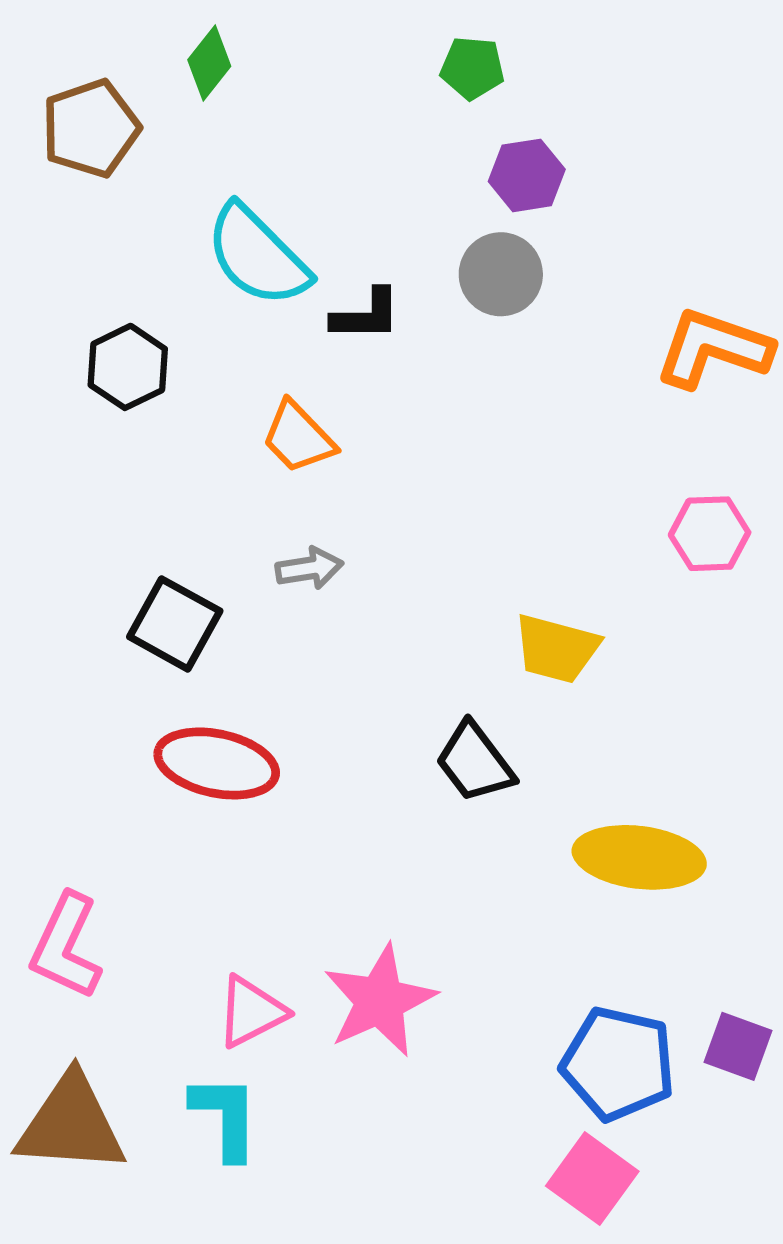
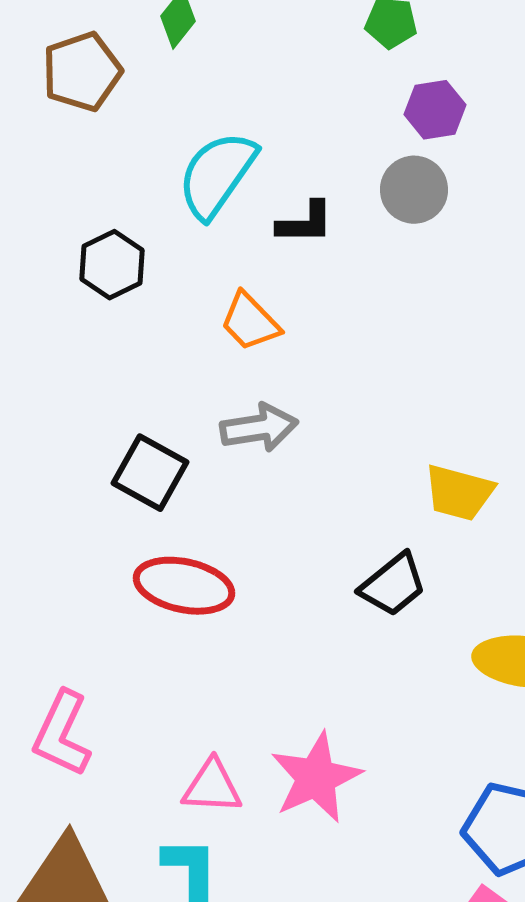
cyan semicircle: (257, 256) -> (217, 175), turned 80
gray arrow: (309, 568) -> (259, 428), size x1.4
black trapezoid: (475, 762) -> (393, 585), turned -92
pink triangle: (251, 1012) -> (212, 787), turned 30

